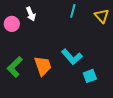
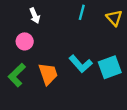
pink circle: (12, 24) -> (25, 41), moved
cyan square: (90, 76) -> (110, 67), moved, size x1.5

